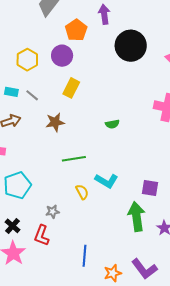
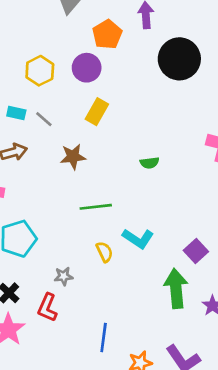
purple square: (150, 188) -> (196, 251), turned 36

